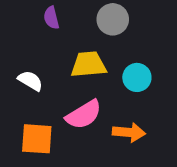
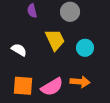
yellow trapezoid: (88, 65) -> (55, 40), turned 70
pink semicircle: (84, 115) -> (52, 87), moved

